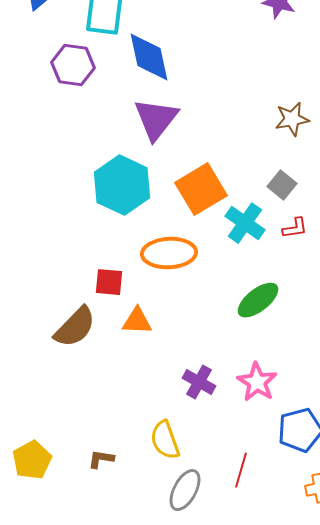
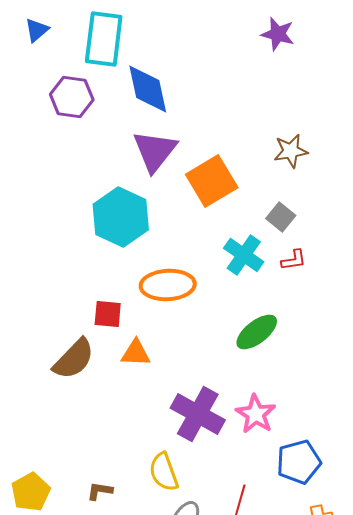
orange square: (201, 189) -> (212, 181), moved
purple cross: (199, 382) -> (198, 414), size x1.6

